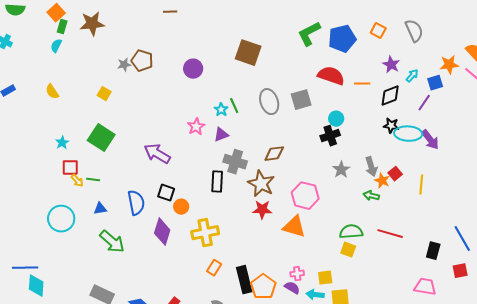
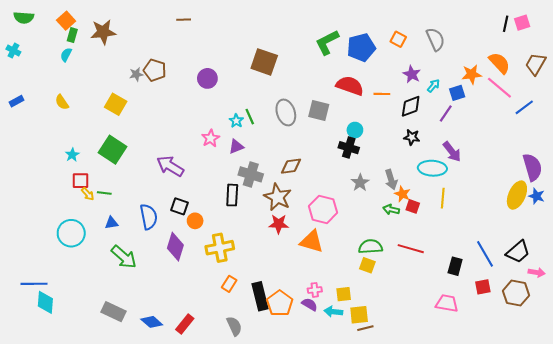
yellow square: (104, 94) -> (116, 104), size x1.5
gray square: (301, 100) -> (319, 110), turned 30
cyan ellipse: (408, 134) -> (432, 168), moved
black cross: (330, 136) -> (349, 148), turned 36
red square: (395, 174) -> (413, 206), moved, turned -32

